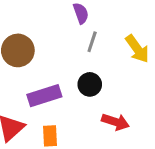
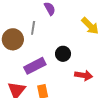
gray line: (92, 42) -> (33, 28), moved

